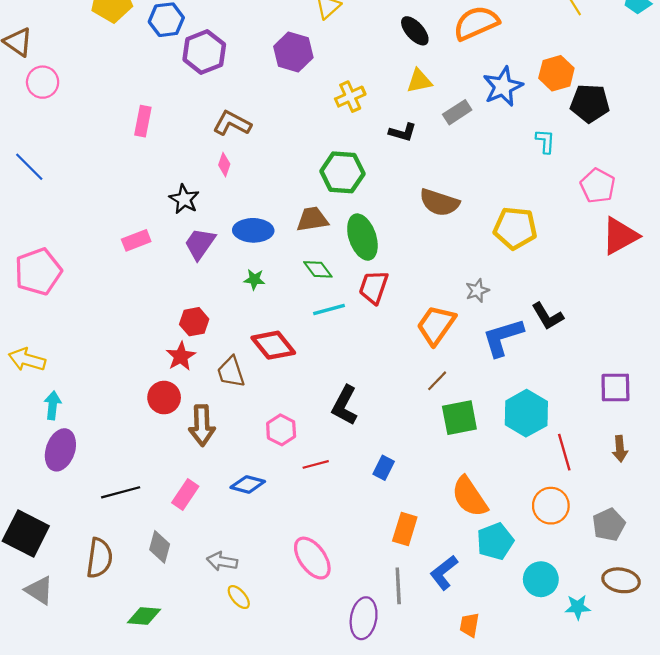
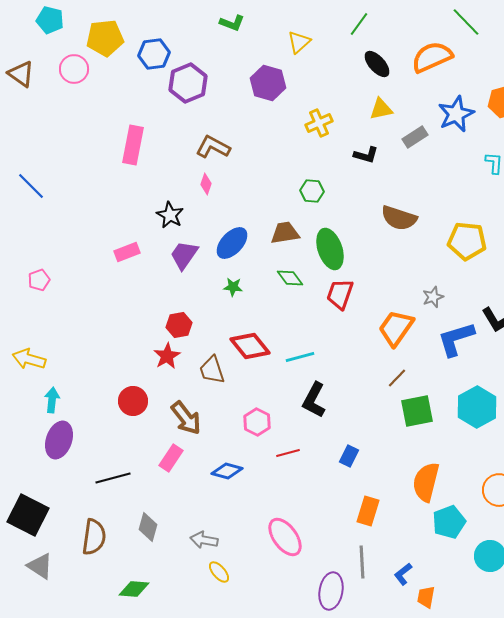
pink circle: (43, 82) -> (74, 69), moved
pink rectangle: (143, 121) -> (133, 145), size x1.4
green hexagon: (342, 172) -> (312, 191), size x0.6
blue ellipse: (253, 230) -> (232, 243), turned -48
pink pentagon: (38, 272) -> (39, 280), size x0.5
cyan line: (329, 309) -> (300, 357), moved
red circle: (164, 398) -> (133, 401), moved
brown arrow: (202, 425) -> (186, 418), turned -36
pink rectangle: (185, 495) -> (171, 458), moved
orange semicircle: (469, 497) -> (426, 482), turned 48
blue L-shape: (444, 573) -> (403, 574), moved, size x0.7

